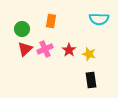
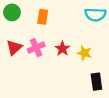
green circle: (22, 29) -> (12, 12), moved
black rectangle: (91, 80) -> (96, 82), moved

